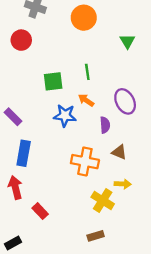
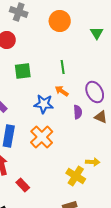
green triangle: (127, 41) -> (97, 33), moved
green square: (53, 81) -> (23, 71), moved
brown triangle: (119, 152) -> (101, 117), moved
orange cross: (85, 162) -> (42, 137), moved, turned 35

